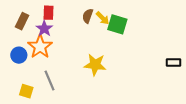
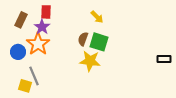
brown semicircle: (88, 16) -> (83, 39), moved
green square: (117, 24) -> (99, 42), moved
gray line: (50, 81) -> (34, 76), moved

